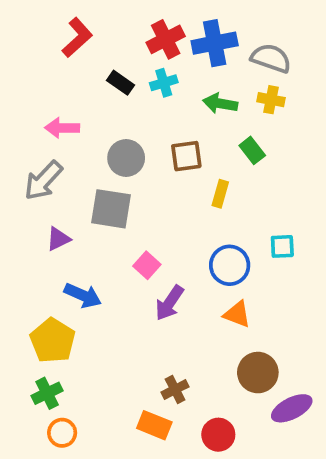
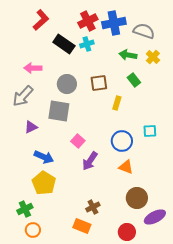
black rectangle: (120, 83) -> (64, 44), size x1.5
yellow cross: (271, 100) -> (153, 57), moved, turned 32
green arrow: (220, 103) -> (128, 55), moved
yellow pentagon: (53, 341) -> (44, 183), moved
red circle: (218, 435) -> (127, 232), moved

